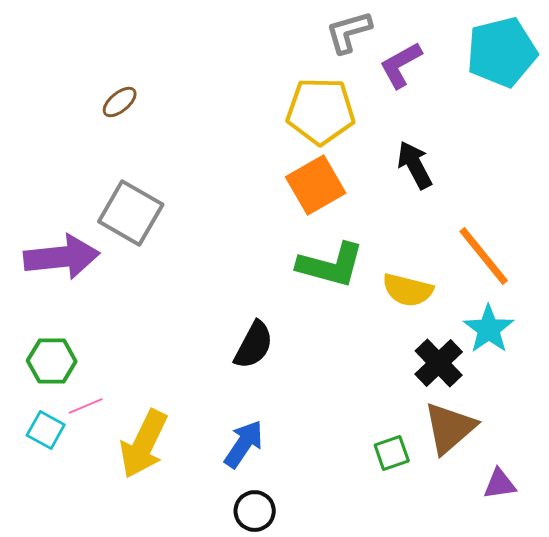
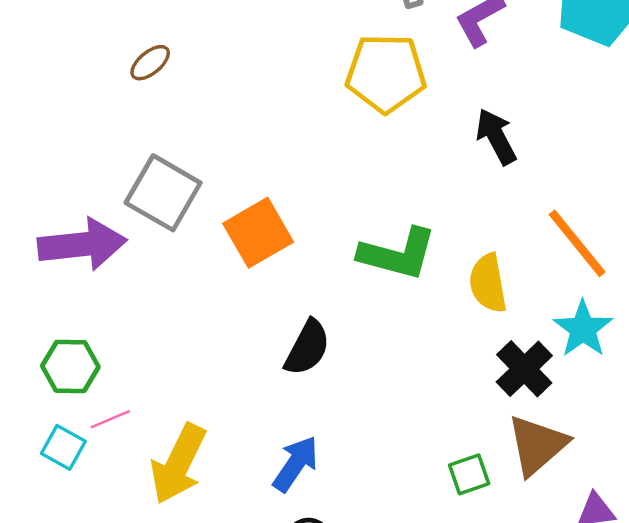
orange square: (316, 185) -> (258, 233), moved
yellow semicircle: (408, 290) -> (488, 283), turned 66

